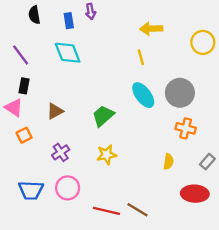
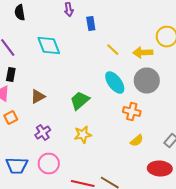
blue rectangle: (69, 21) -> (91, 24), moved
yellow arrow: (151, 29) -> (143, 53), moved
yellow line: (141, 57) -> (113, 50), turned -32
orange cross: (186, 128) -> (132, 112), moved
yellow semicircle: (168, 162) -> (137, 141), turned 40

